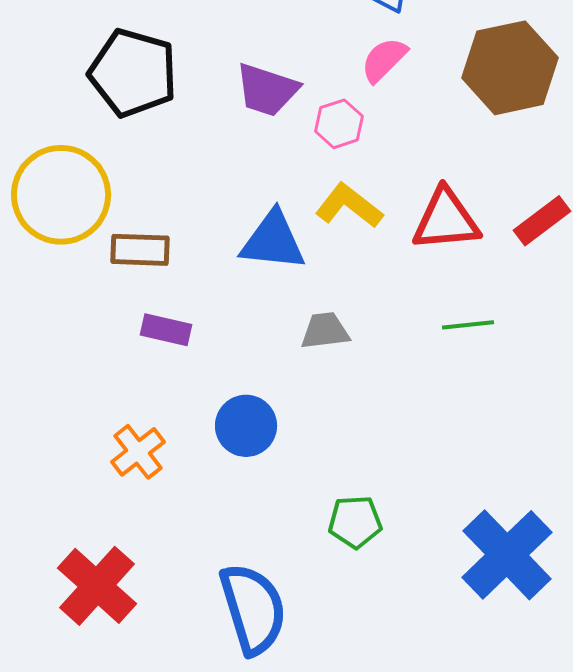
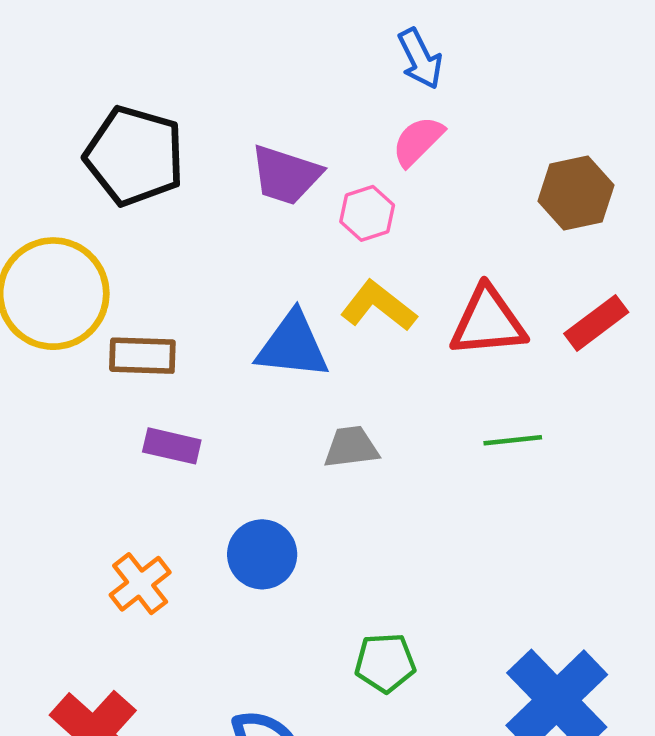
brown hexagon: (510, 68) -> (576, 193), moved, size x0.7

